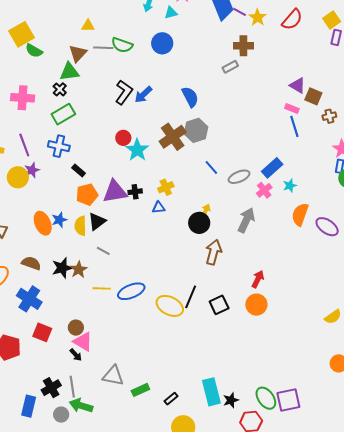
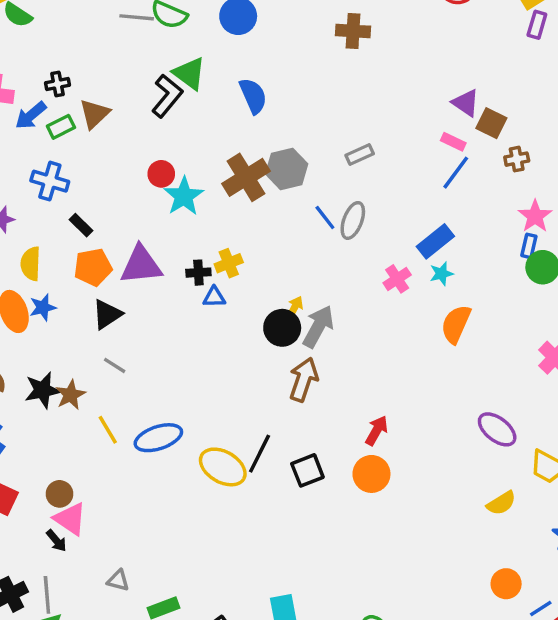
brown cross: (243, 46) -> (353, 31), moved
brown triangle: (78, 53) -> (94, 114), moved
gray rectangle: (230, 67) -> (360, 154), moved
green triangle: (69, 72) -> (189, 73), moved, turned 40
black cross: (60, 89) -> (58, 84), turned 32
blue arrow: (143, 95) -> (31, 115), moved
blue semicircle: (190, 97) -> (253, 96), moved
green rectangle: (63, 114) -> (61, 127), size x0.7
blue line: (294, 126) -> (456, 173), turned 50
blue line: (211, 168) -> (325, 218), moved
blue rectangle: (272, 168) -> (435, 241), moved
gray ellipse: (239, 177) -> (353, 220), moved, turned -50
black cross: (135, 192) -> (198, 273), moved
gray arrow: (246, 220) -> (318, 327), moved
yellow semicircle: (80, 226) -> (31, 264), moved
purple ellipse: (327, 227) -> (497, 429), moved
yellow line: (102, 288) -> (108, 430), turned 54
gray triangle: (113, 376) -> (118, 580), size x0.6

